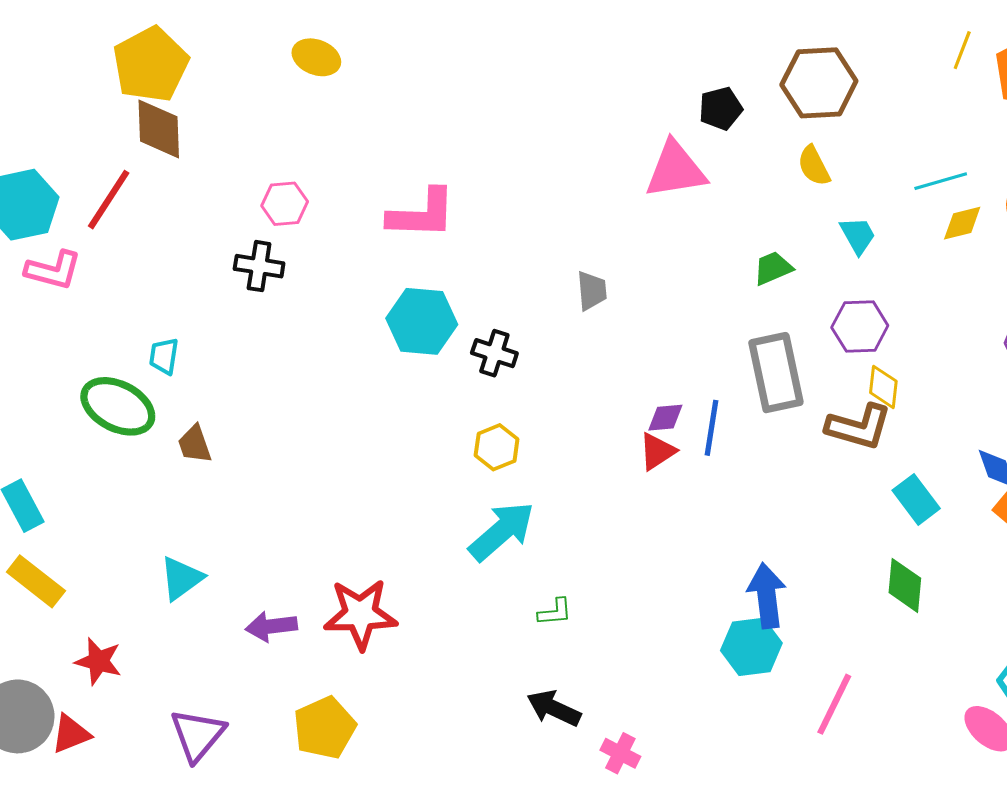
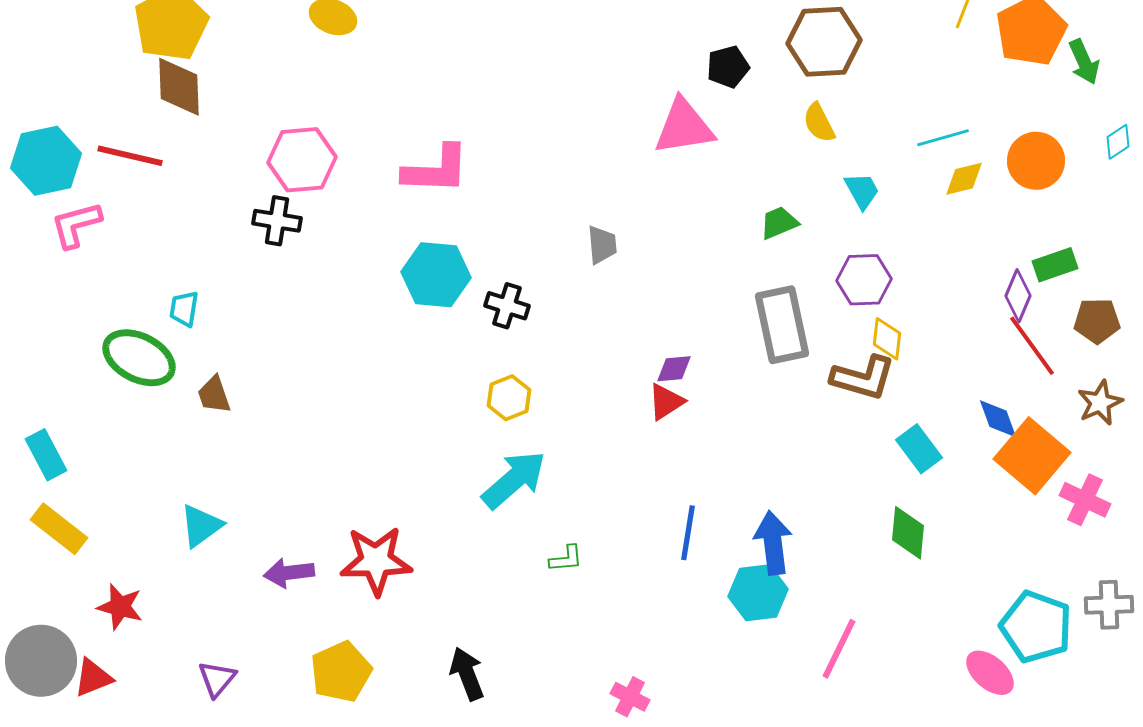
red line: (109, 200) -> (130, 156), turned 70
pink hexagon: (285, 204) -> (302, 160), size x1.5
pink L-shape: (53, 270) -> (76, 225), turned 150
blue line: (711, 428) -> (688, 533), moved
black arrow: (554, 708) -> (467, 674), moved, turned 44
purple triangle: (198, 735) -> (217, 679), size x0.7

